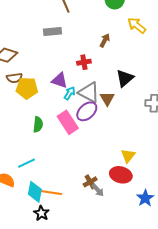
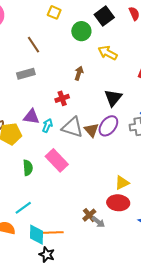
black triangle: (125, 78) -> (113, 98), moved
purple triangle: (60, 80) -> (31, 117), moved
cyan arrow: (70, 93) -> (47, 126), moved
purple ellipse: (87, 111) -> (108, 126), moved
yellow triangle: (128, 156) -> (122, 183), turned 35

